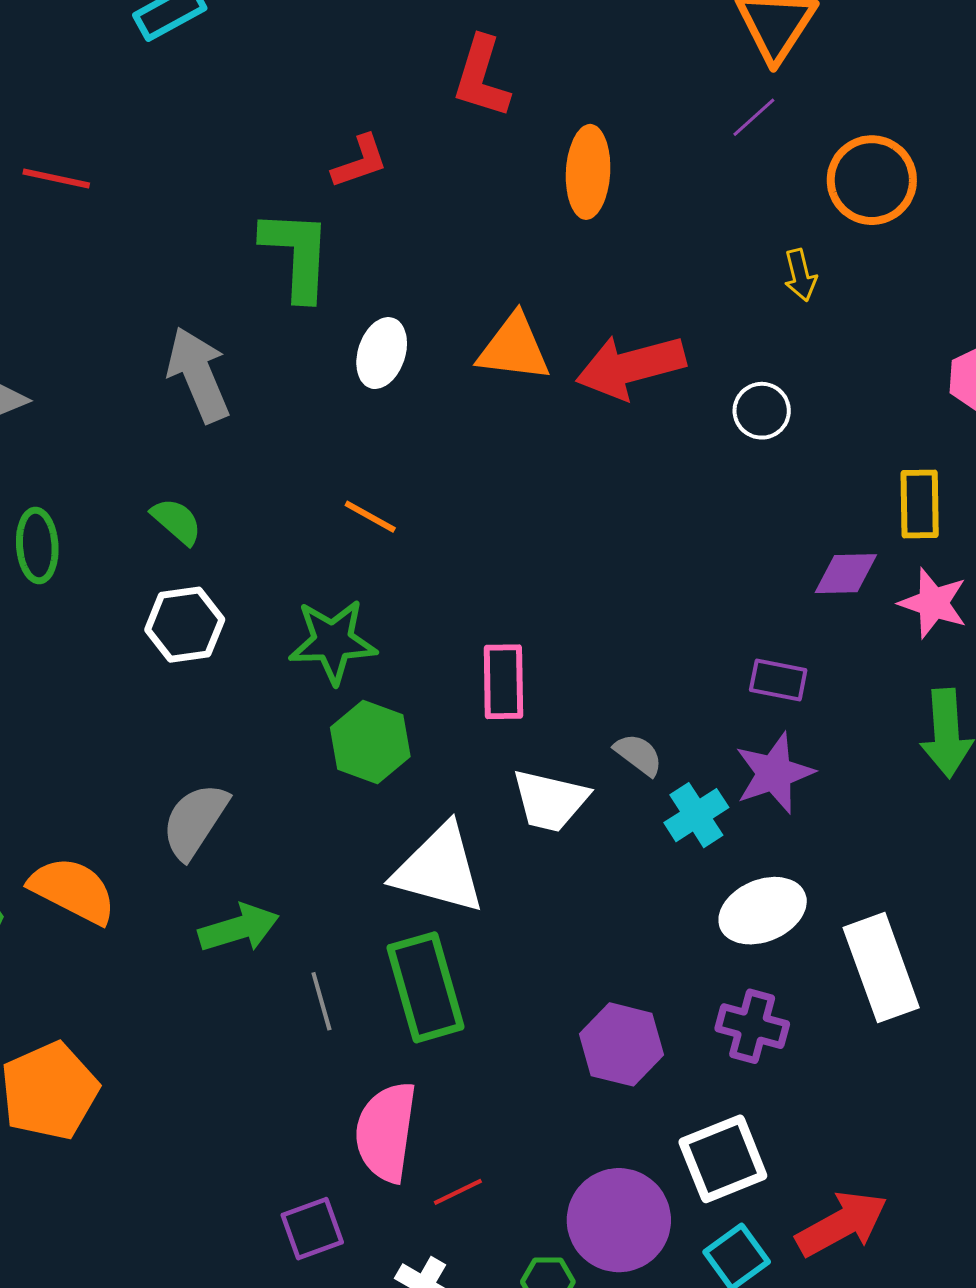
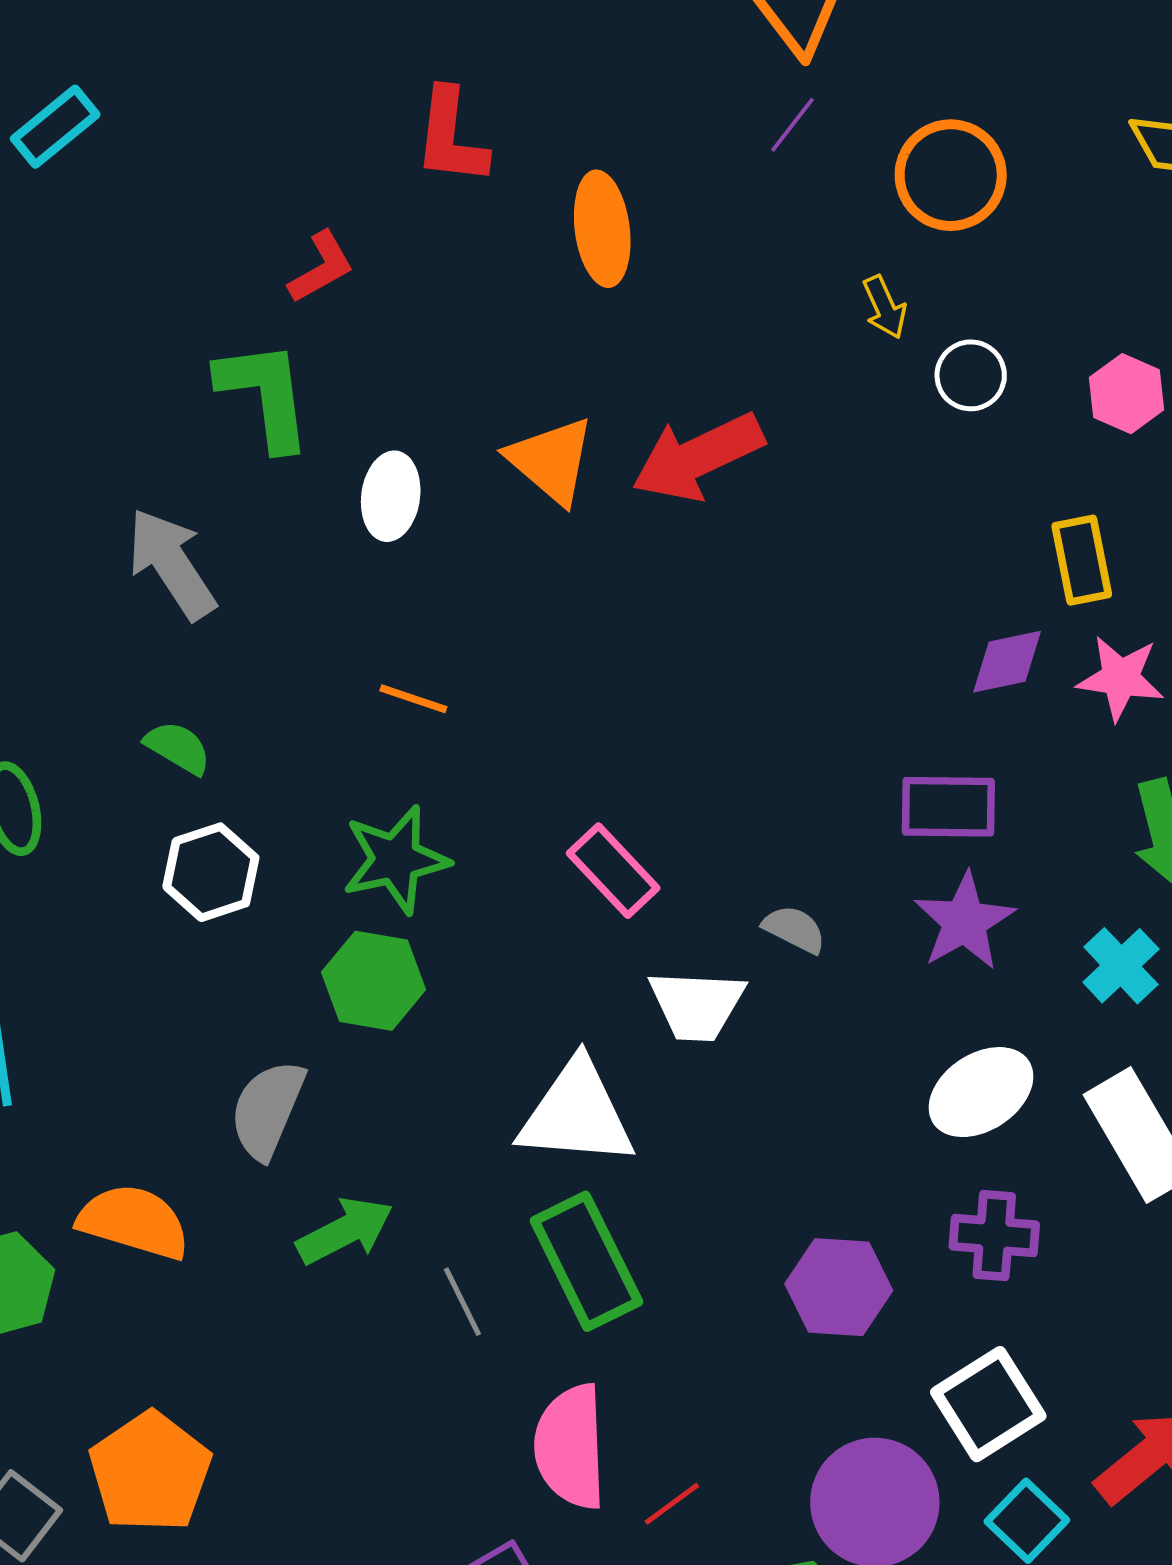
orange triangle: (514, 348) -> (551, 460), turned 44
white circle: (762, 411) -> (971, 375), moved
purple rectangle: (778, 680) -> (948, 807), size x1.4
pink rectangle: (503, 682) -> (613, 871), turned -32
green hexagon: (370, 742) -> (374, 981), moved
cyan cross: (696, 815) -> (1121, 966), moved

